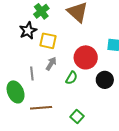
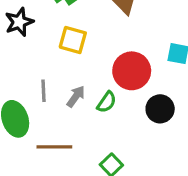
black star: (28, 31) -> (19, 22), moved
gray arrow: (51, 64) -> (76, 96), moved

